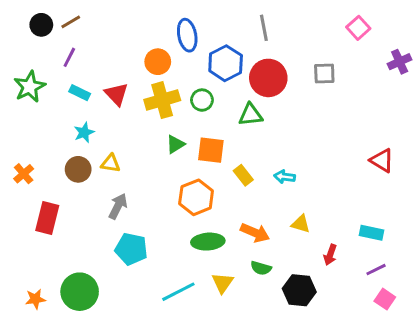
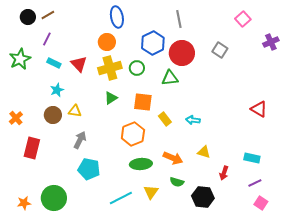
blue ellipse: (187, 35) -> (117, 17), moved
gray square: (324, 73) -> (220, 50), turned 35
green triangle: (175, 144) -> (111, 98), moved

